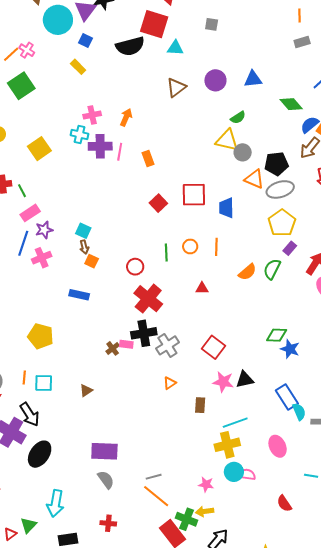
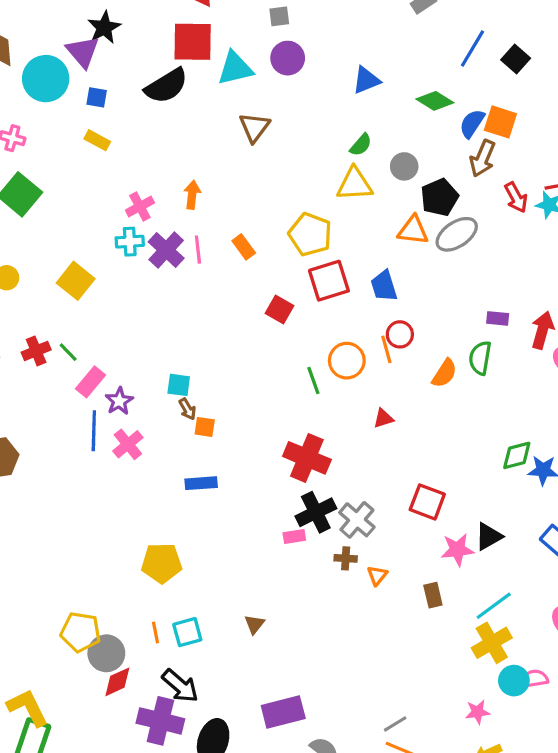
cyan triangle: (175, 48) -> (235, 68), size x1.4
purple circle: (215, 80) -> (288, 58), moved
purple cross: (100, 146) -> (166, 250), turned -30
gray circle: (243, 152) -> (404, 166), moved
yellow pentagon: (282, 223) -> (310, 234), moved
orange circle: (190, 246) -> (347, 361), size x1.5
purple rectangle: (290, 248) -> (498, 318), turned 72
red circle: (135, 267) -> (400, 334), moved
brown cross: (113, 348) -> (346, 558), moved, turned -32
purple rectangle: (104, 451) -> (283, 712), moved

